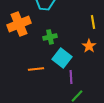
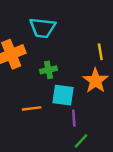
orange star: (89, 46) -> (96, 81), size x1.5
cyan square: (62, 58) -> (63, 95), turned -30

